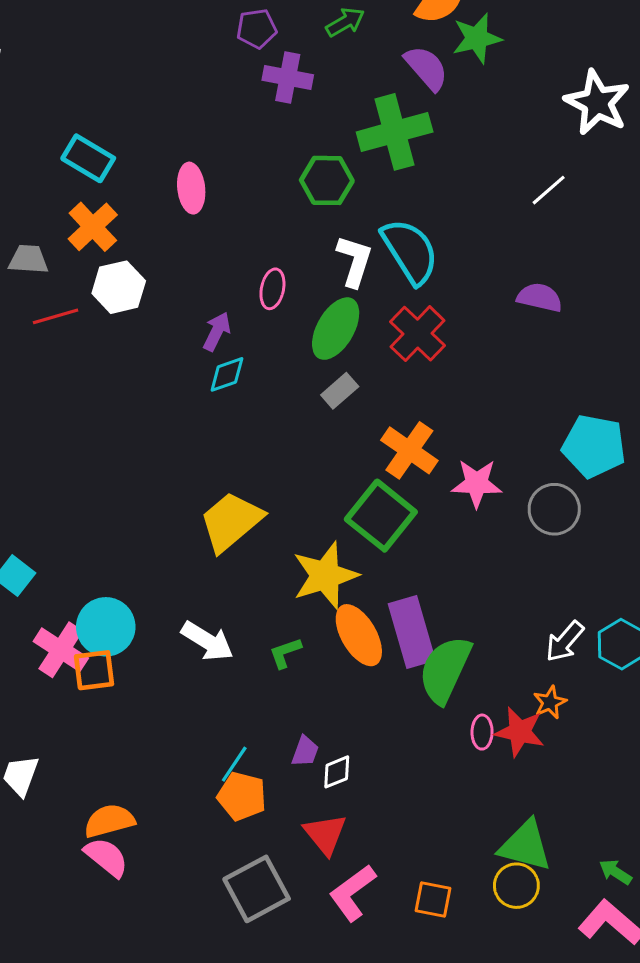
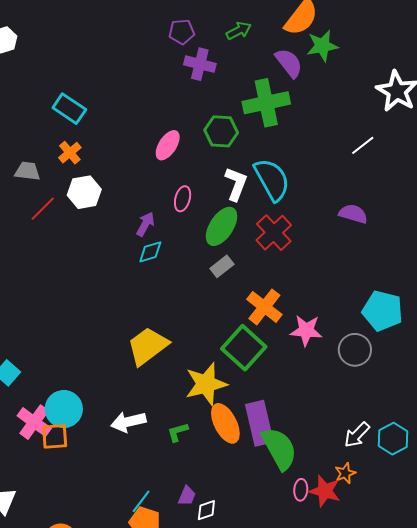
pink ellipse: (191, 188) -> (168, 145), moved, turned 36
orange cross: (93, 227) -> (70, 153), size x0.7
red line: (56, 316) -> (43, 209), turned -32
white arrow: (207, 641) -> (128, 422), turned 132
green semicircle: (445, 670) -> (279, 449), turned 123

